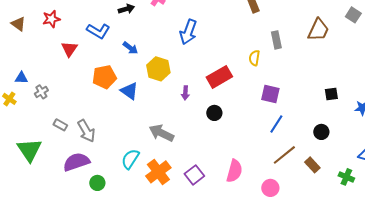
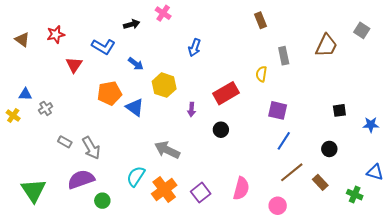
blue arrow: (188, 32) -> (195, 48), size x0.7
green triangle: (29, 150) -> (33, 190), moved

